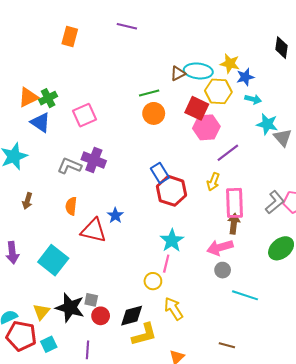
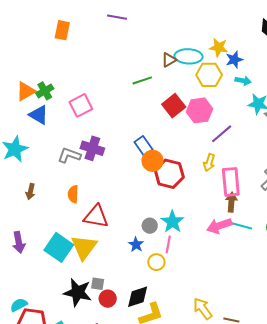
red square: (197, 108) -> (174, 106), moved, turned 30
orange circle: (154, 113) -> (152, 161), moved
blue rectangle: (160, 173) -> (144, 146), moved
blue star: (115, 215) -> (136, 245), moved
gray circle: (223, 270) -> (150, 226), moved
cyan line: (245, 295) -> (239, 225), moved
yellow arrow: (174, 309) -> (203, 309), moved
yellow triangle: (41, 312) -> (84, 247), moved, size x1.6

